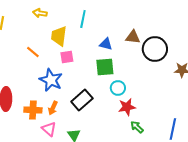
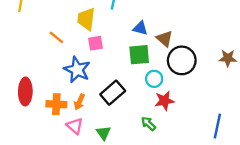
brown triangle: (133, 37) -> (164, 39), moved, turned 35
black circle: (155, 49) -> (182, 60), moved
green arrow: (137, 127) -> (148, 124), moved

